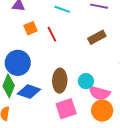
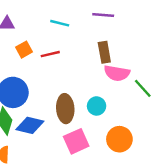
red line: (52, 34) -> (50, 54), turned -70
brown rectangle: (97, 37) -> (104, 52), turned -66
pink semicircle: (99, 93) -> (117, 73), moved

